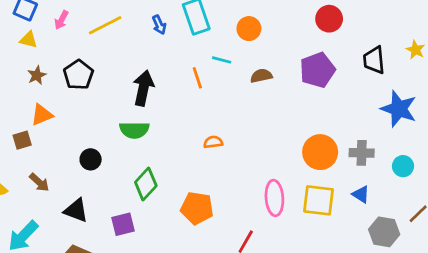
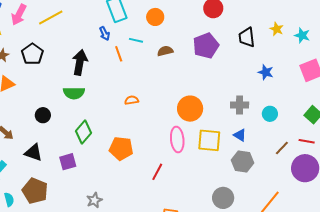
pink arrow: (61, 20) -> (19, 15), size x1.5
blue arrow: (159, 25) -> (105, 33), moved
blue star: (399, 109) -> (266, 72), size x0.6
orange circle: (320, 152) -> (190, 109), moved
gray hexagon: (384, 232) -> (242, 161), moved

